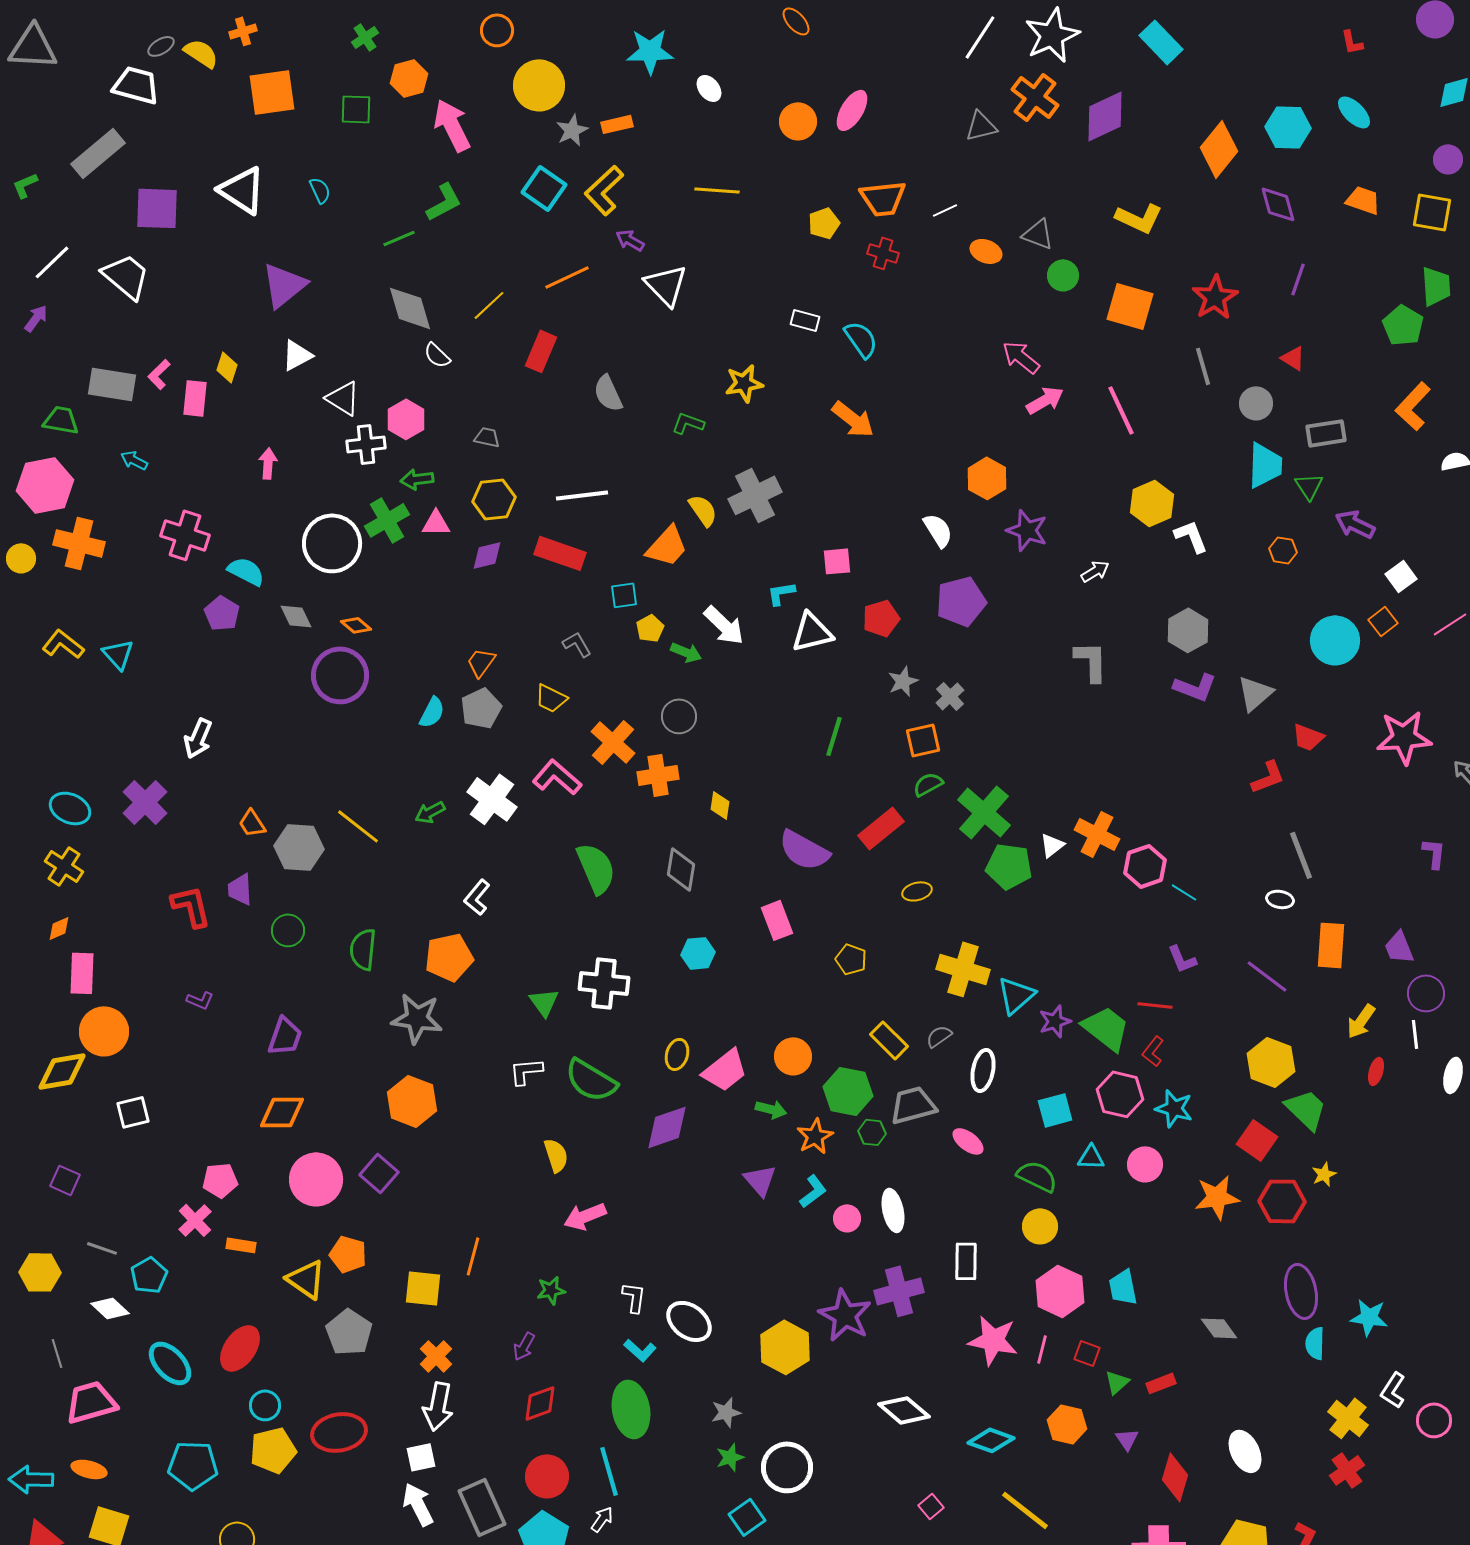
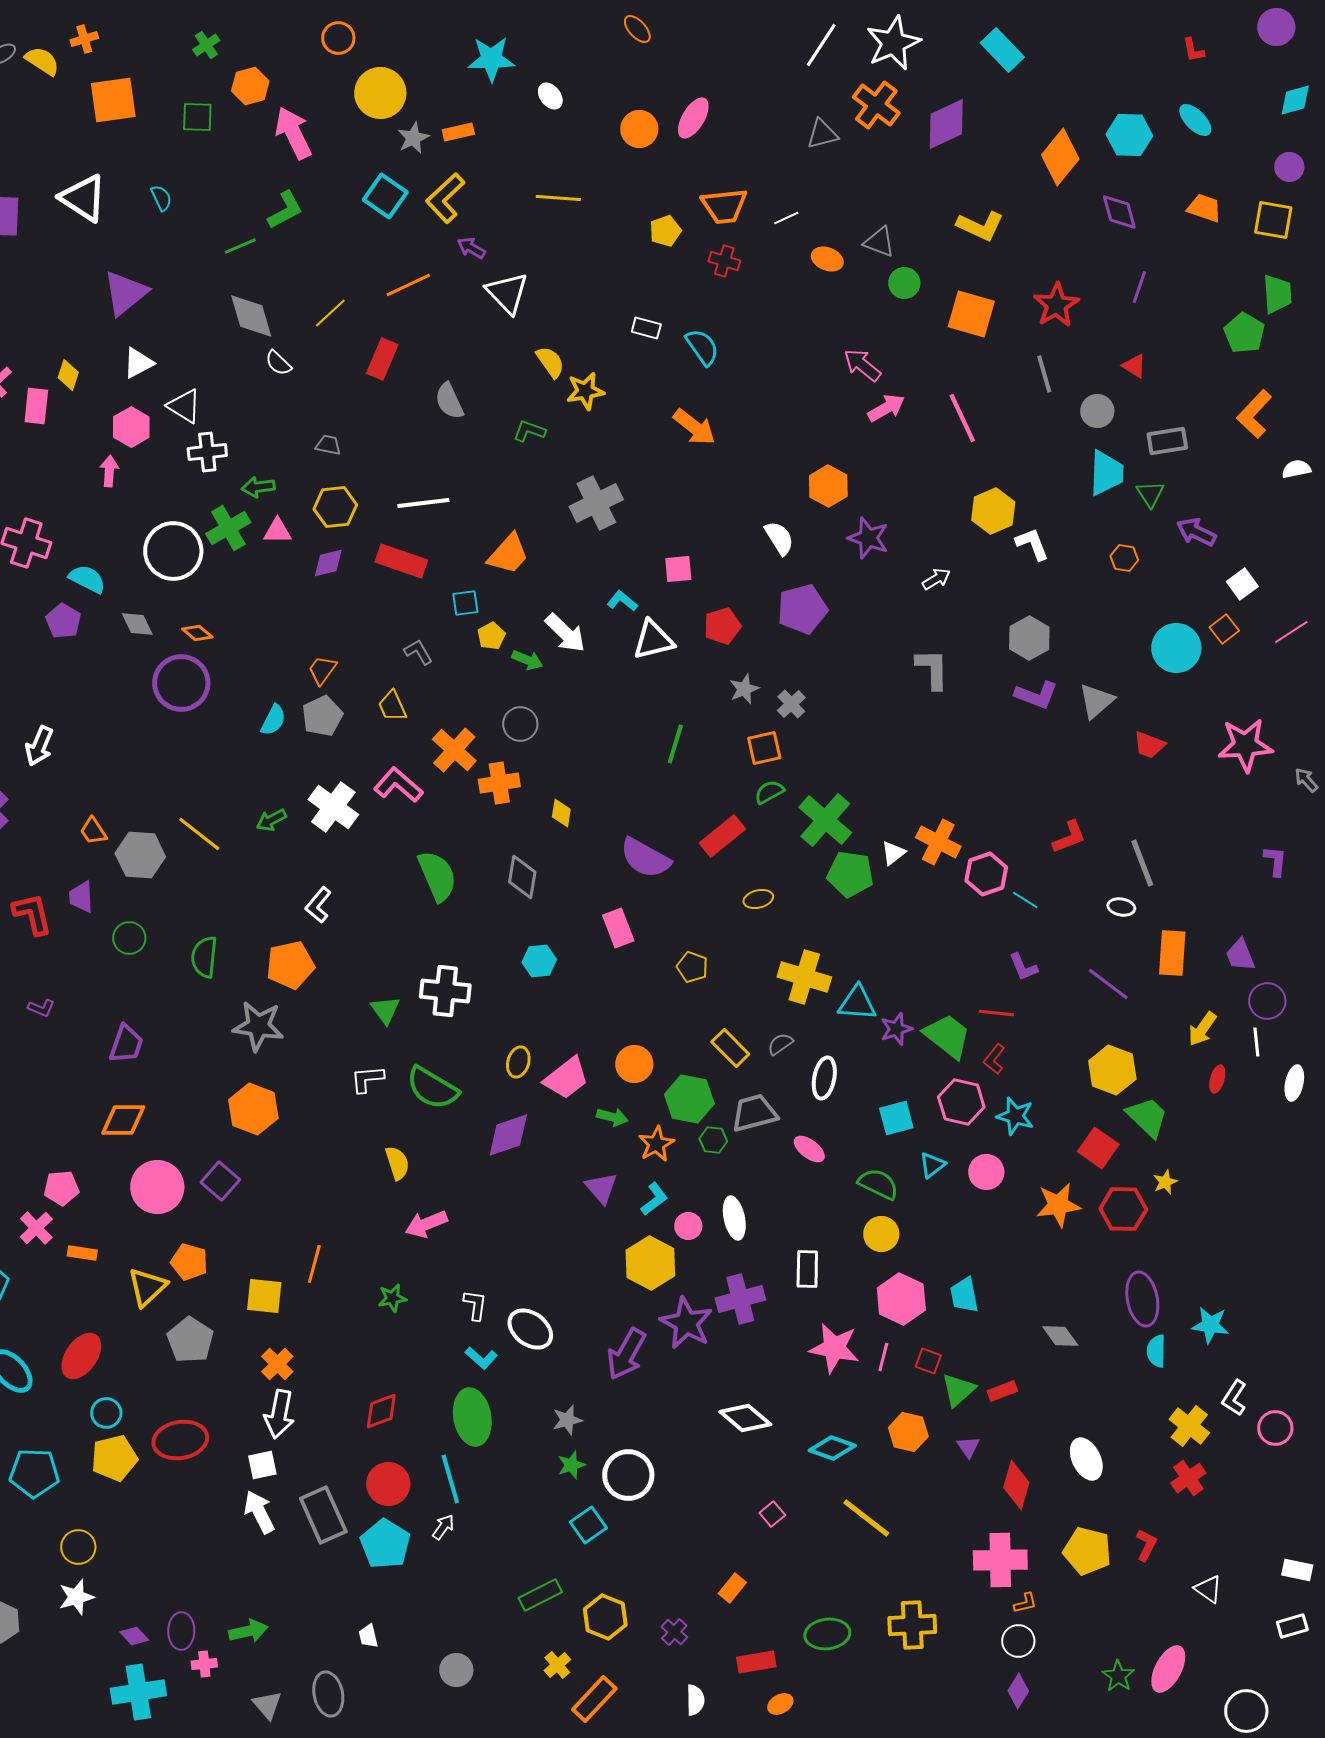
pink hexagon: (406, 419) -> (131, 427), moved
yellow semicircle: (703, 510) -> (550, 362), moved
cyan L-shape: (781, 593) -> (622, 601), turned 48
yellow trapezoid: (551, 698) -> (392, 706), turned 40
red L-shape: (1268, 777) -> (1069, 837), moved
cyan triangle: (1016, 995) -> (857, 1003), turned 45
cyan triangle: (1091, 1157) -> (932, 1165), turned -40
yellow triangle: (306, 1279) -> (147, 1287), turned 42
purple arrow: (524, 1346) -> (626, 1354), moved, size x1.8
yellow hexagon: (785, 1347) -> (650, 1263), moved
green triangle: (1117, 1382) -> (958, 1390), size x1.4

